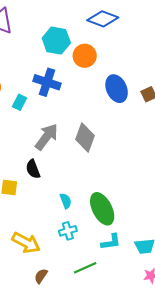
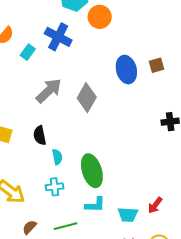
blue ellipse: (117, 89) -> (126, 70), moved
black semicircle: (33, 169) -> (40, 135), moved
brown semicircle: (41, 276) -> (30, 227), moved

